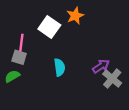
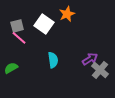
pink line: (21, 43) -> (19, 38), turned -56
gray square: (19, 57) -> (17, 26), moved, turned -32

